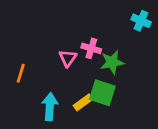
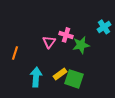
cyan cross: (141, 21) -> (104, 27), moved, turned 32
green square: (102, 93) -> (74, 79), moved

